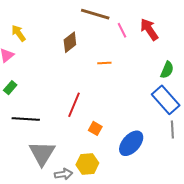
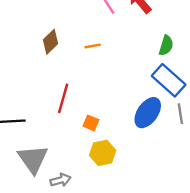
brown diamond: (70, 42) -> (51, 42), moved
blue ellipse: (131, 143) -> (148, 113), moved
yellow hexagon: (87, 164) -> (103, 153), moved

